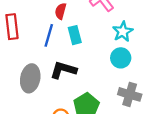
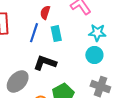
cyan star: (123, 32) -> (97, 33), turned 30
gray ellipse: (30, 78) -> (18, 81), moved, turned 30

